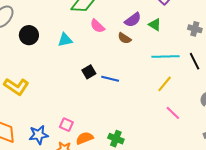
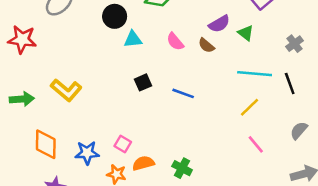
pink semicircle: (97, 26) -> (175, 42), moved
gray cross: (195, 29) -> (295, 44), turned 32
black circle: (29, 35) -> (115, 16), moved
black square: (89, 72) -> (143, 82), moved

